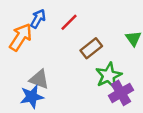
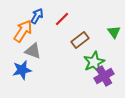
gray triangle: (39, 79) -> (33, 51), moved
blue star: (32, 97) -> (22, 70), moved

